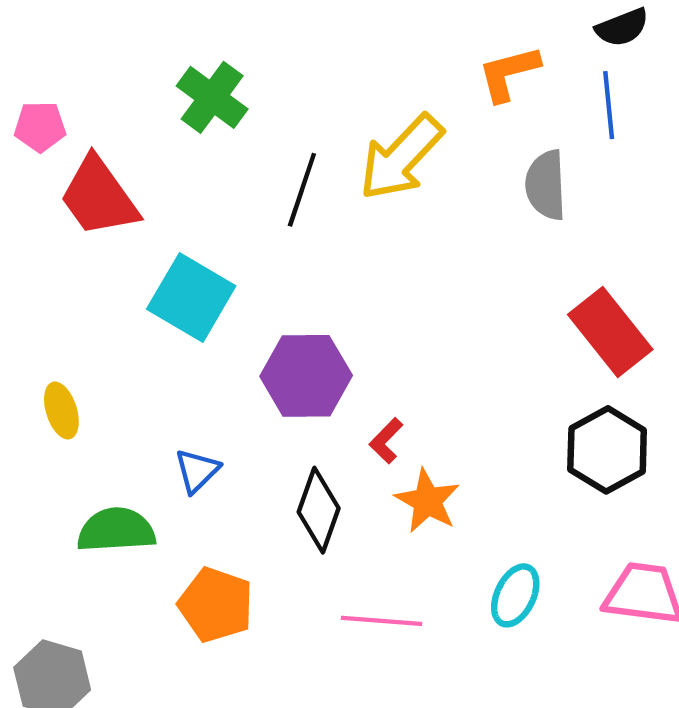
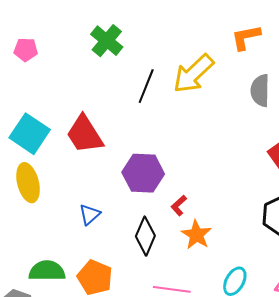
red trapezoid: (99, 197) -> (85, 134), moved
cyan square: (191, 298) -> (30, 134), moved
yellow ellipse: (61, 410) -> (28, 183), size x1.5
green semicircle: (116, 530) -> (47, 271), moved

